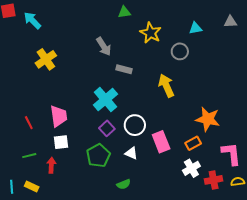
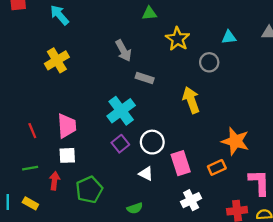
cyan arrow: (32, 20) -> (59, 15), moved
green pentagon: (98, 156) -> (89, 190), moved
white cross: (191, 168) -> (191, 200), moved

